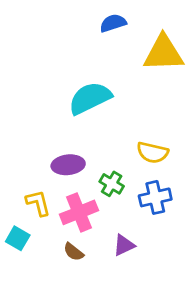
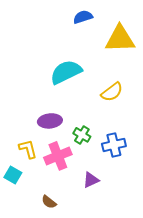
yellow semicircle: (153, 153) -> (112, 92), moved, turned -50
brown semicircle: (74, 252) -> (49, 202), moved

